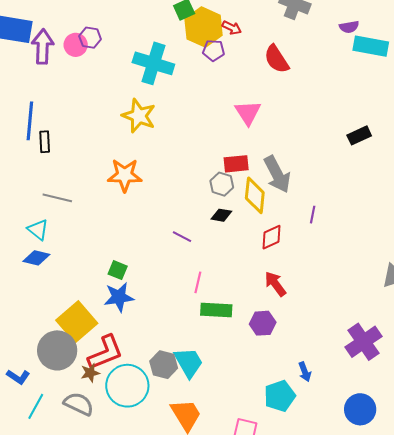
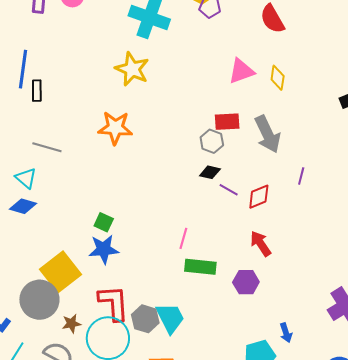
pink triangle: (248, 113) -> (241, 71), turned 40
yellow diamond: (255, 195) -> (278, 78), moved, size x0.7
purple line: (182, 237) -> (229, 190), moved
red L-shape: (105, 352) -> (114, 303), moved, turned -75

